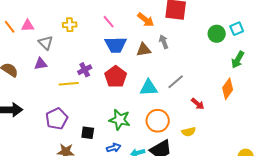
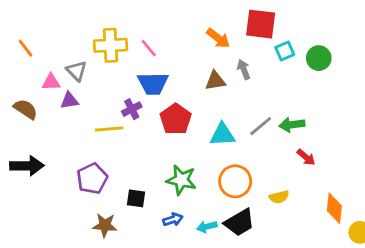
pink line: (109, 22) -> (149, 48), moved
yellow cross: (70, 25) -> (110, 45), size x1.6
pink triangle: (28, 26) -> (51, 82), moved
cyan square: (237, 29) -> (285, 51), moved
blue trapezoid: (116, 45) -> (153, 84), moved
green arrow: (238, 60) -> (292, 125), moved, turned 54
orange diamond: (228, 89) -> (334, 208), moved, turned -30
red arrow: (198, 104) -> (306, 157), moved

